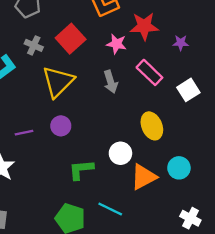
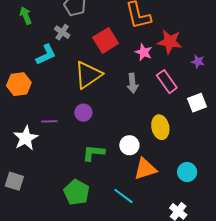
gray cross: (34, 45) -> (62, 32), moved
purple line: (24, 133) -> (49, 121), moved
cyan circle: (179, 168) -> (187, 172), moved
cyan line: (110, 209) -> (123, 196), moved

